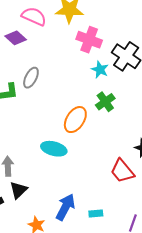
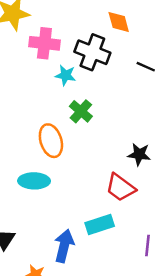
orange ellipse: (75, 120) -> (51, 141), turned -36
cyan rectangle: (96, 214) -> (100, 224), moved, size x1.6

